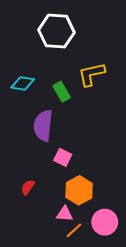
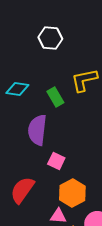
white hexagon: (56, 31) -> (50, 38), size x0.7
red semicircle: (28, 187) -> (22, 190), size x1.8

